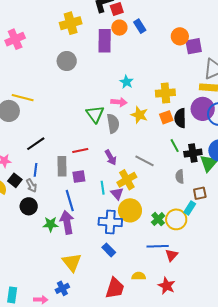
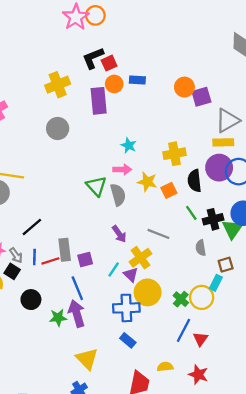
blue rectangle: (140, 26) -> (137, 80), turned -48
orange square: (166, 117) -> (169, 190), moved
red line: (80, 150) -> (50, 261), moved
gray arrow: (31, 185) -> (16, 255), moved
cyan line: (103, 188) -> (114, 270), turned 48
blue line: (158, 246) -> (183, 330), turned -55

